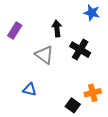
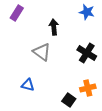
purple rectangle: (15, 31) -> (17, 13), moved
black cross: (80, 50) -> (87, 53), moved

